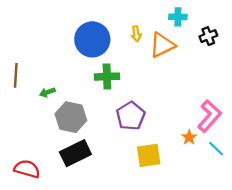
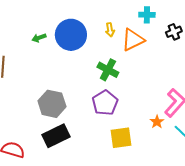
green cross: (107, 77) -> (108, 70), moved, turned 30
green arrow: (47, 92) -> (39, 38), moved

